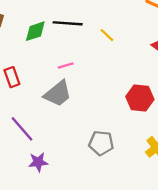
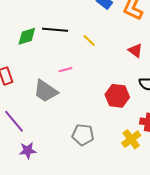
pink line: (66, 65) -> (65, 70), moved
gray trapezoid: (58, 94) -> (46, 91), turned 72

